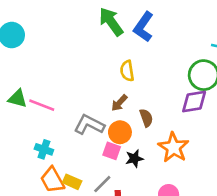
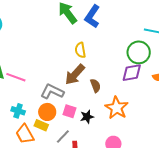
brown arrow: (119, 103) -> (75, 75), size x1.6
orange circle: (120, 132) -> (47, 112), moved
yellow rectangle: (72, 182) -> (41, 125), moved

